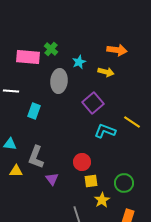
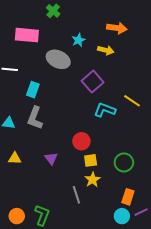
green cross: (51, 49) -> (53, 11), moved
gray ellipse: (59, 81) -> (58, 59), turned -70
gray L-shape: (36, 157) -> (35, 118), moved
yellow triangle: (16, 171) -> (15, 158), moved
yellow star: (102, 200) -> (93, 180), moved

